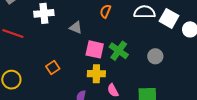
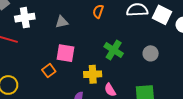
white cross: (44, 13) -> (25, 18), moved
gray triangle: (76, 28) -> (62, 22), moved, turned -32
pink square: (95, 49) -> (65, 53), moved

